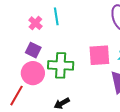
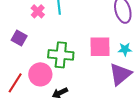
purple square: (33, 50) -> (19, 38), moved
pink circle: (33, 73) -> (40, 74), moved

